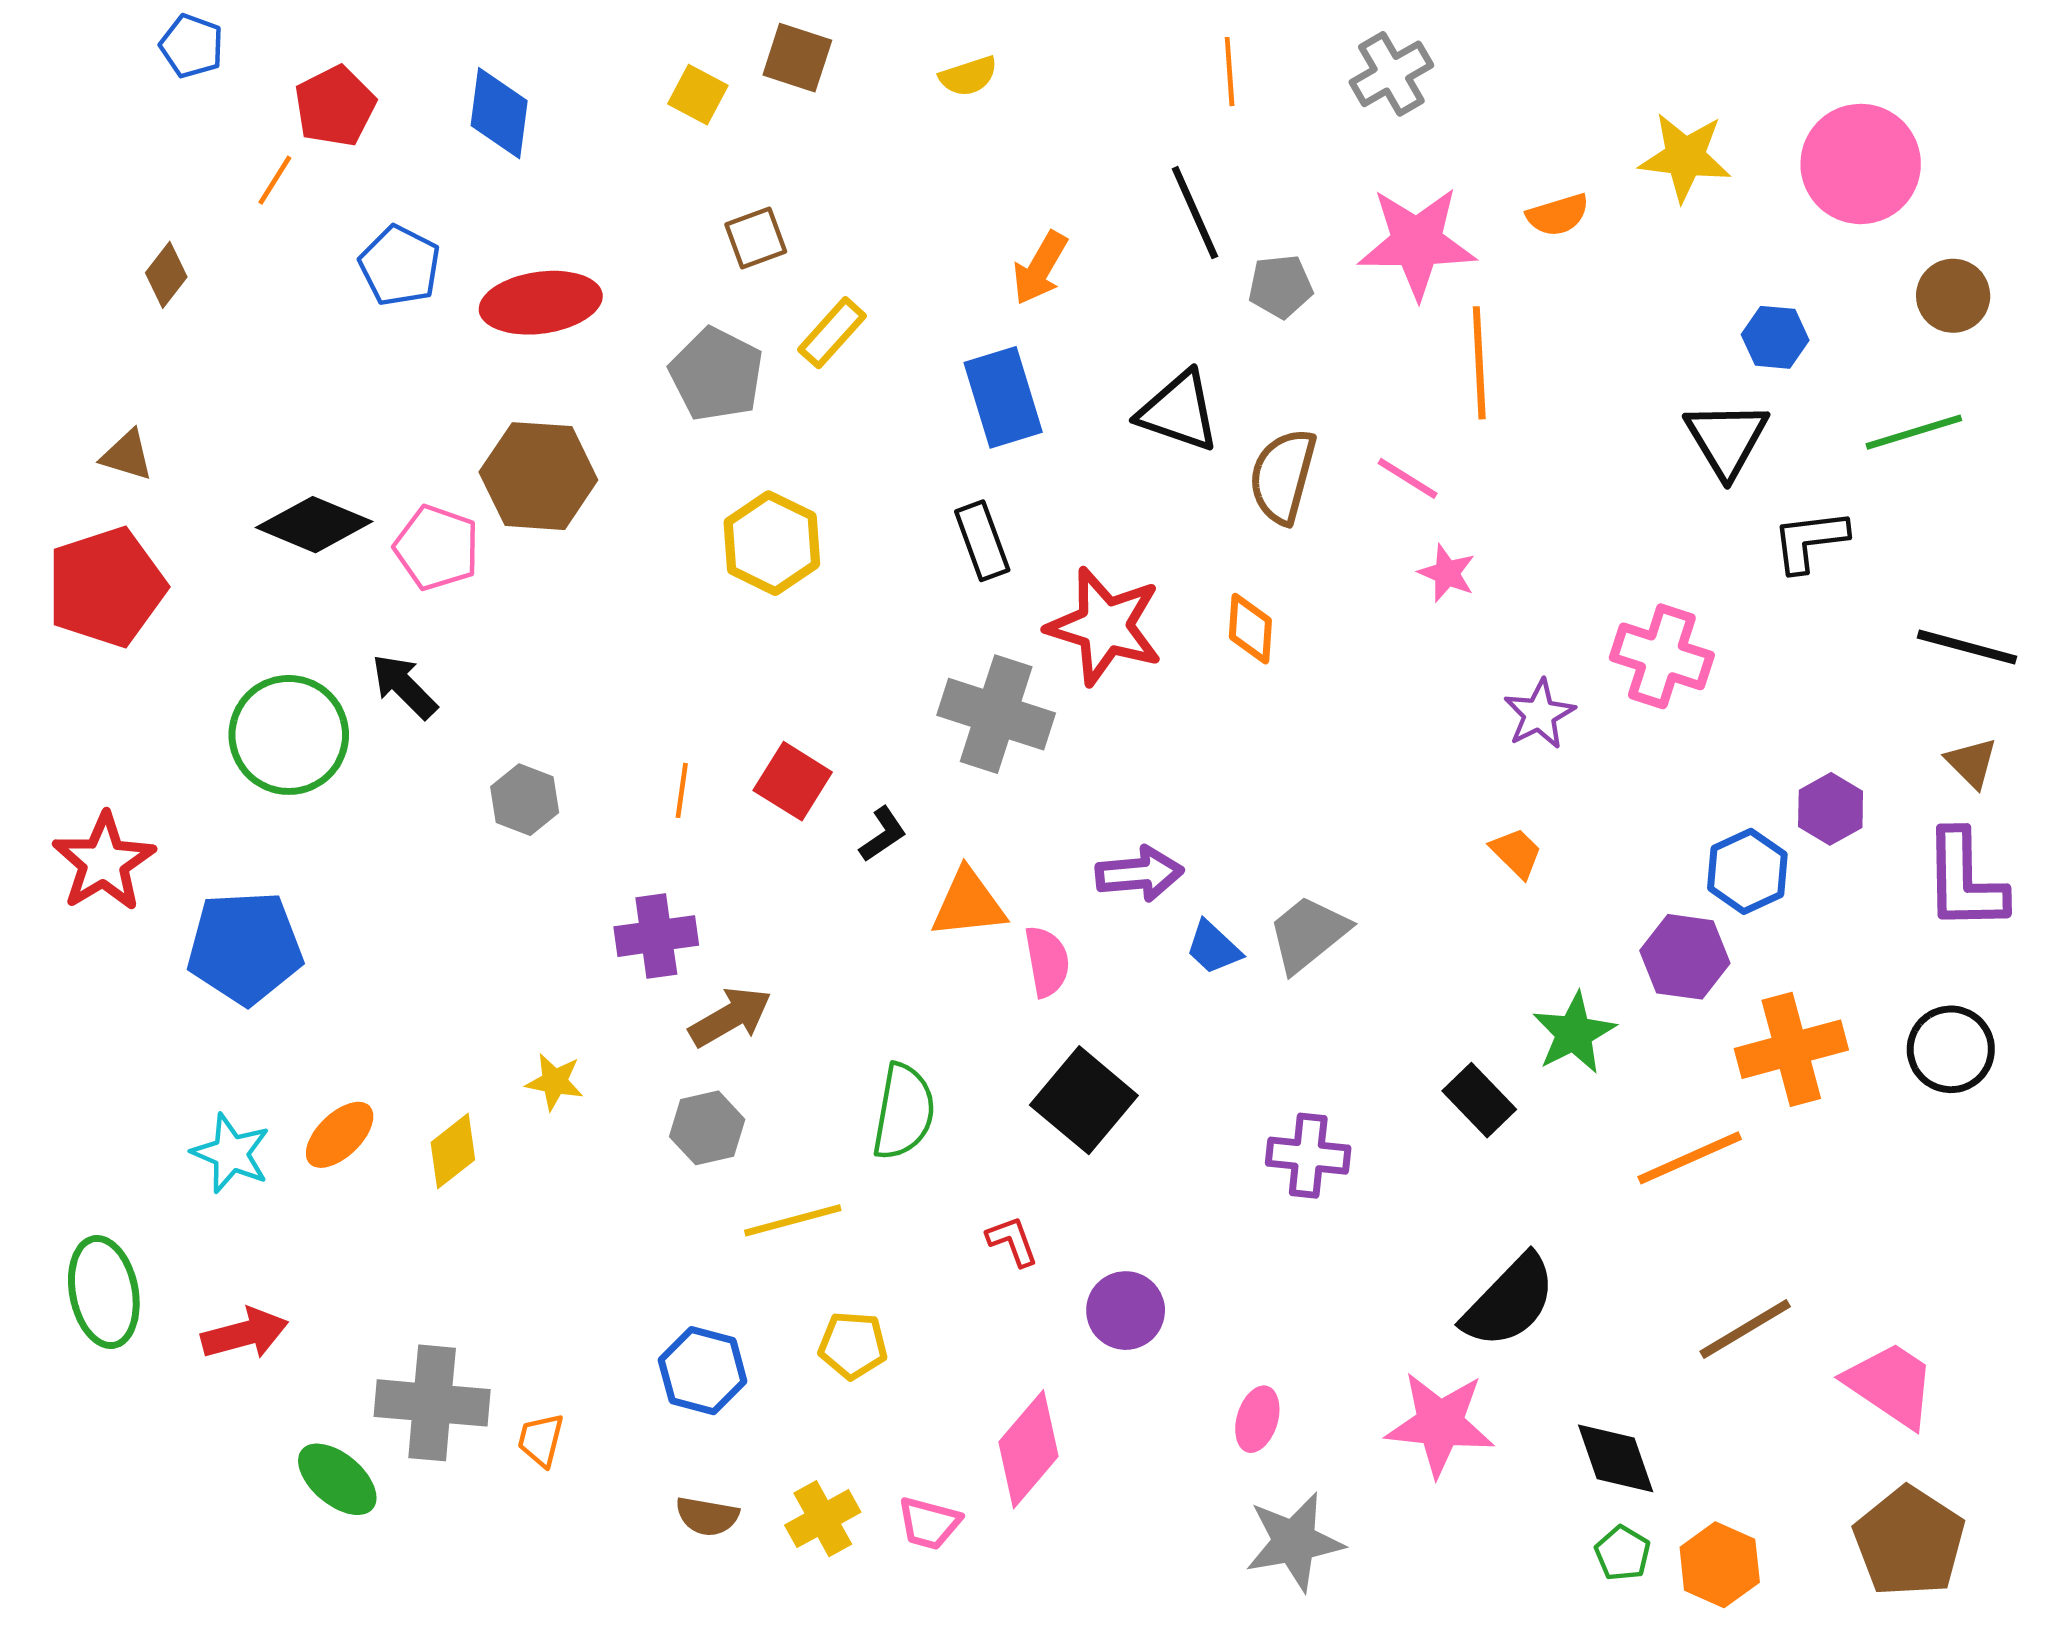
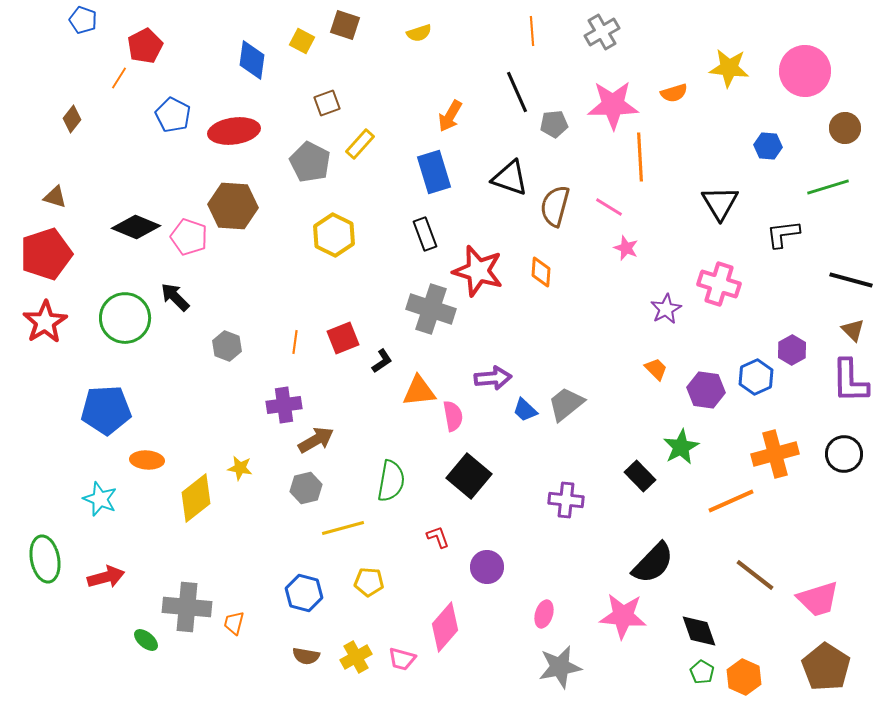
blue diamond: (499, 113) -> (252, 60), moved
black triangle: (1727, 439) -> (720, 203), moved
red square: (793, 781) -> (343, 338), turned 36
red star: (104, 862) -> (45, 322), moved
purple hexagon: (1685, 957) -> (706, 390), moved
orange ellipse: (340, 1135) -> (147, 460), moved, turned 48
yellow diamond: (453, 1151) -> (196, 498), size x1.5
brown line: (1745, 1329) -> (755, 575), turned 69
pink trapezoid: (1891, 1384) -> (818, 599), turned 129
green ellipse: (337, 1479) -> (146, 640), size x0.7

